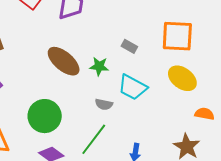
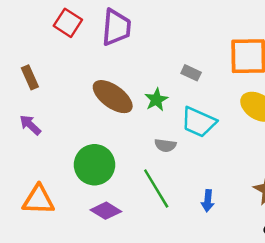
green star: (99, 66) -> (156, 100), turned -30
green line: (94, 139) -> (156, 189), turned -64

